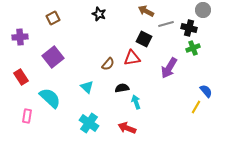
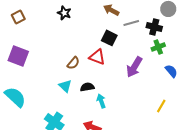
purple square: (53, 57) -> (18, 56), turned -30
red triangle: (132, 58) -> (97, 57), turned 30
cyan triangle: (87, 87) -> (65, 86), moved
blue semicircle: (206, 91) -> (171, 71), moved

